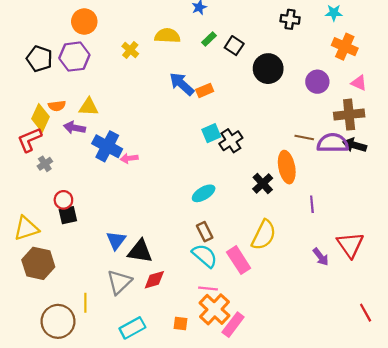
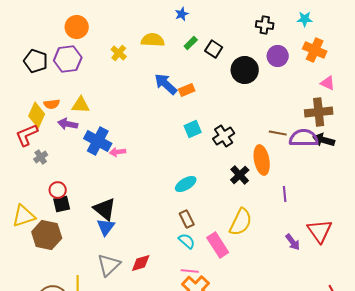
purple circle: (317, 82) -> (278, 56), moved
black cross: (231, 141) -> (224, 136), moved
black triangle: (140, 251) -> (105, 209), moved, turned 30
cyan semicircle: (205, 256) -> (187, 241), size x0.7
brown hexagon: (38, 263) -> (47, 235), moved

